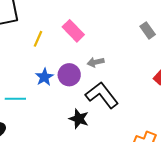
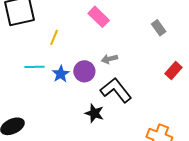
pink rectangle: (73, 31) -> (99, 17), moved
cyan line: (15, 99) -> (34, 67), moved

